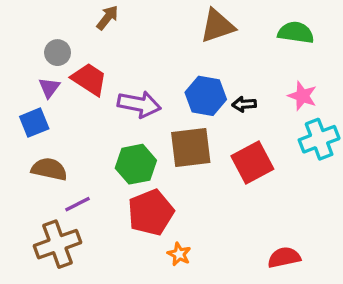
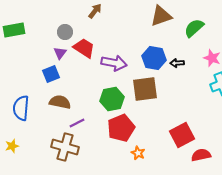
green semicircle: (296, 33) -> (194, 28), moved, turned -50
red square: (252, 163) -> (182, 135), moved
brown cross: (58, 244) -> (65, 147), turned 36

